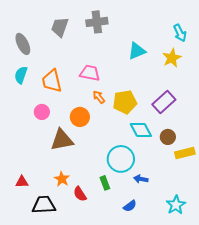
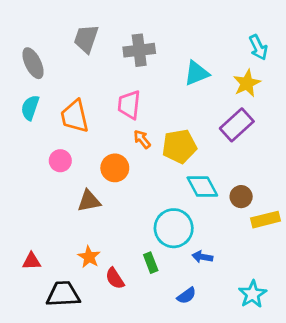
gray cross: (97, 22) -> (139, 50), moved
pink trapezoid: (90, 73) -> (129, 105), turned -95
purple rectangle: (164, 102) -> (237, 125), moved
brown triangle: (62, 140) -> (89, 201), size x0.7

